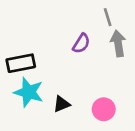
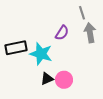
cyan star: (29, 92) -> (41, 54), moved
pink circle: (104, 109) -> (64, 80), moved

